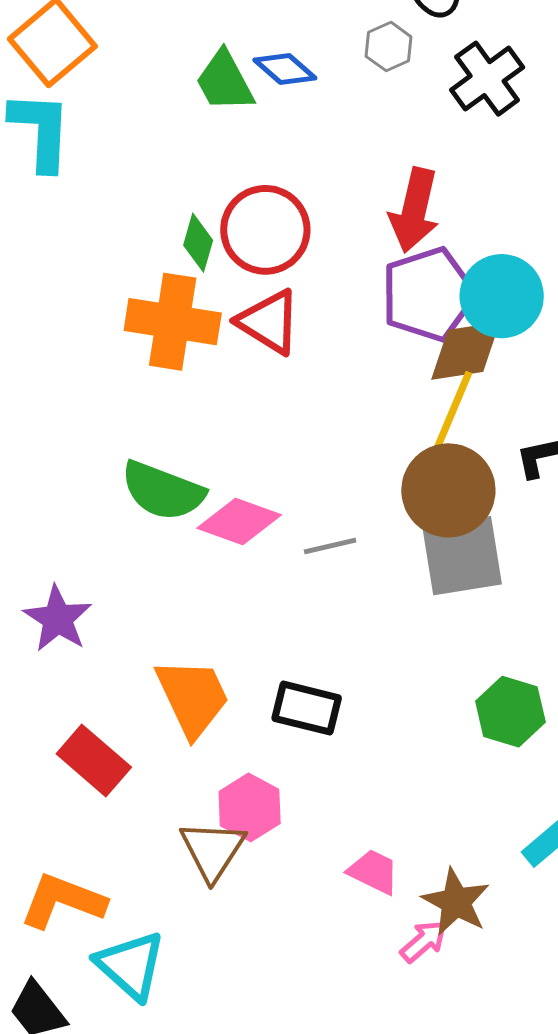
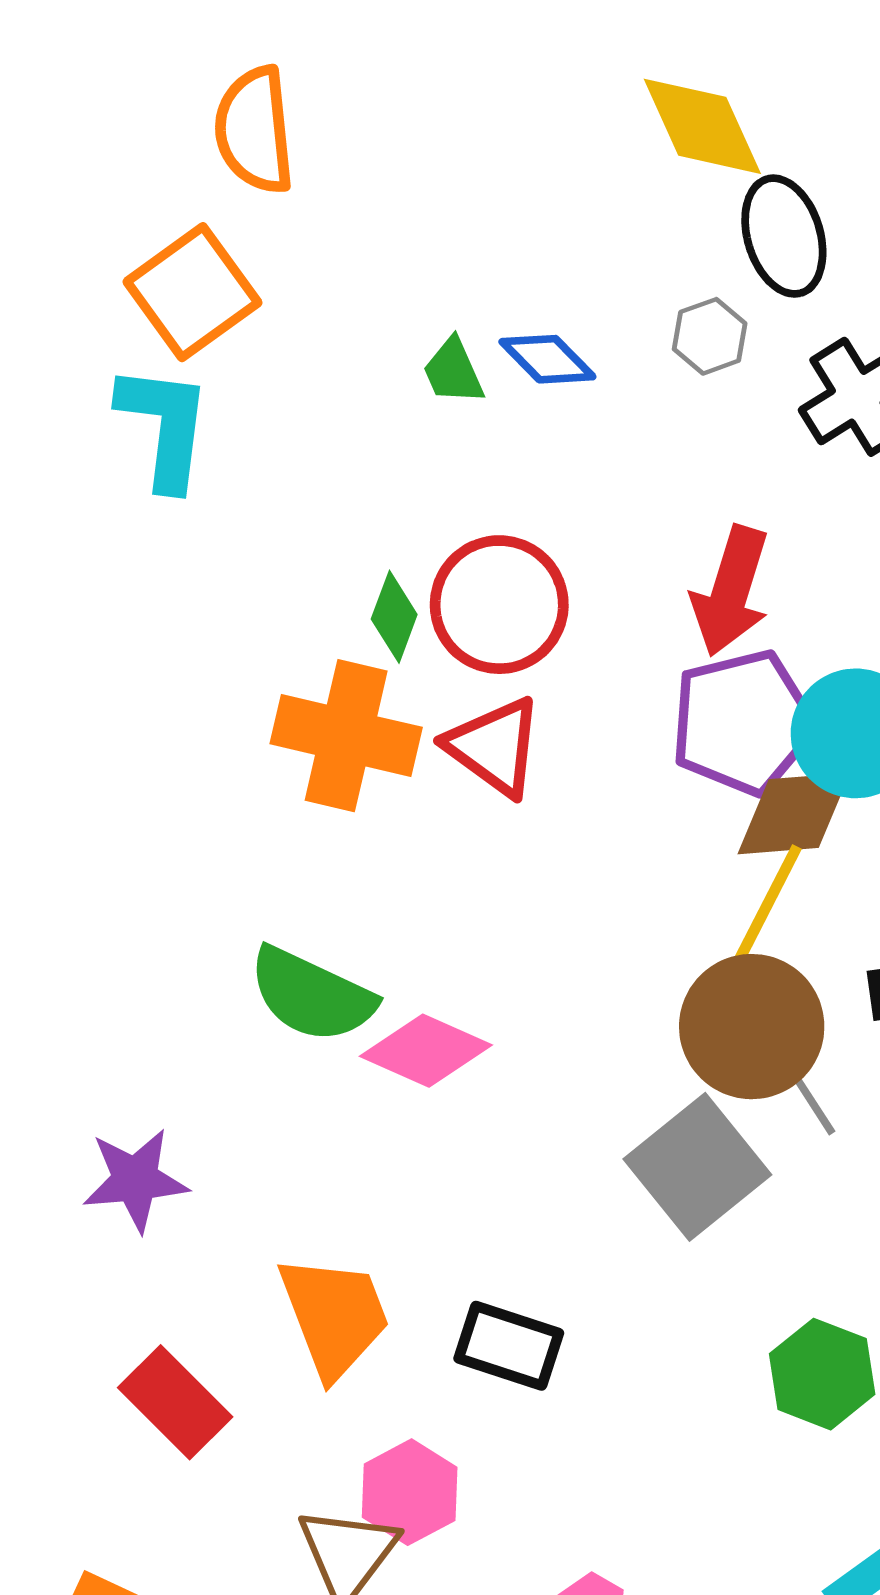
green trapezoid: (225, 81) -> (453, 371), size x0.7
gray line: (330, 546) -> (810, 1099), moved, turned 66
gray square: (462, 556) -> (697, 1167), moved, turned -34
purple star: (58, 619) -> (135, 1180), turned 30

